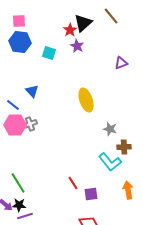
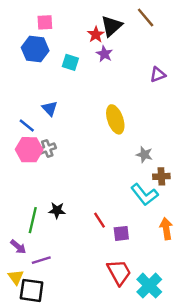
pink square: (19, 21) -> (45, 22), moved
green line: (18, 183) -> (33, 220), turned 45
black star: (19, 205) -> (57, 210), moved

